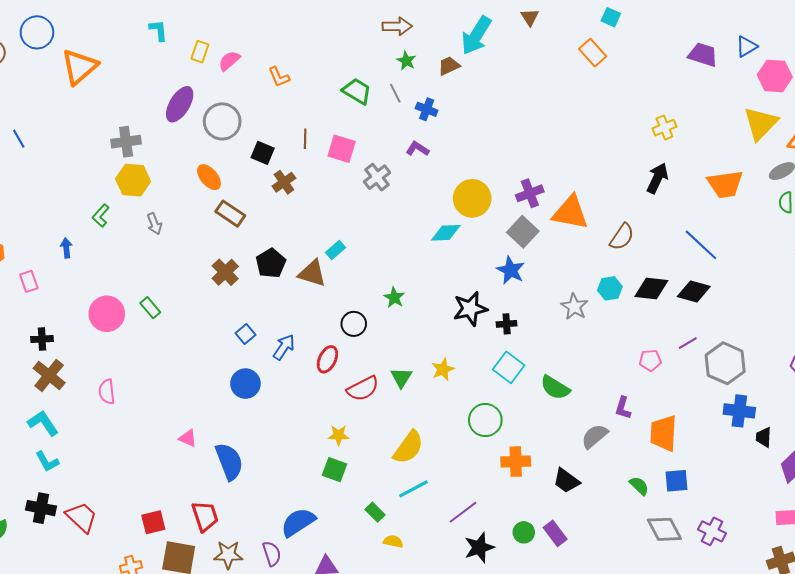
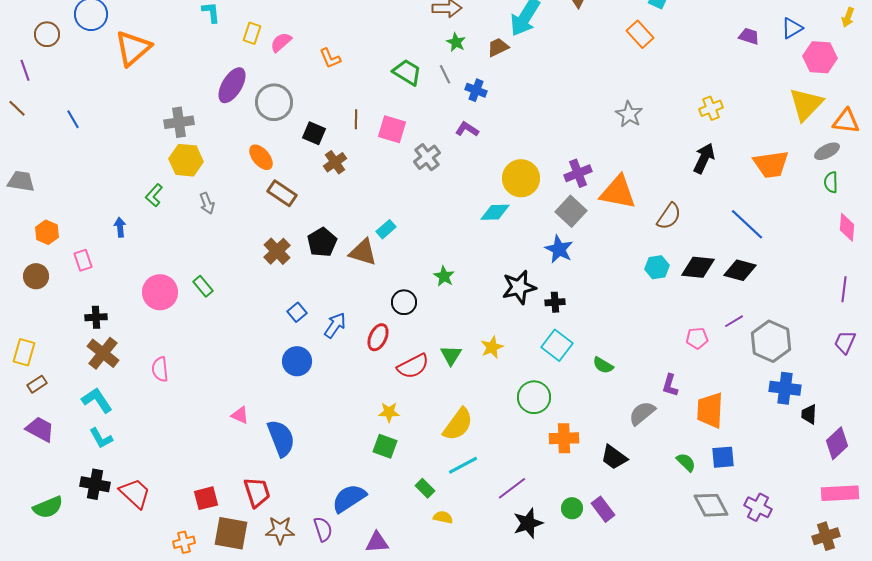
purple trapezoid: (703, 55) -> (749, 36), size x0.7
gray star: (574, 307) -> (629, 114), moved
green semicircle: (555, 388) -> (603, 365), size x0.7

